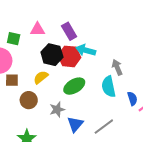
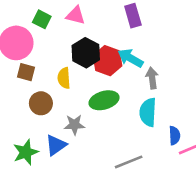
purple rectangle: (69, 31) -> (133, 16), moved
gray arrow: (117, 67) -> (152, 78), moved
yellow semicircle: (41, 77) -> (64, 78), turned -70
blue triangle: (75, 124) -> (56, 145), moved

